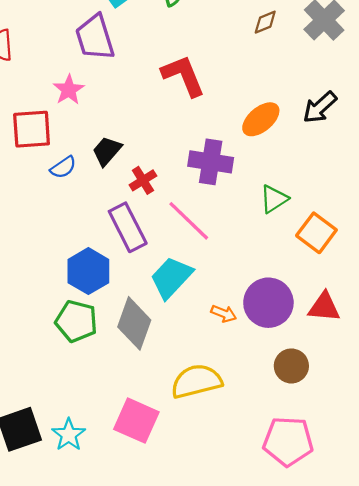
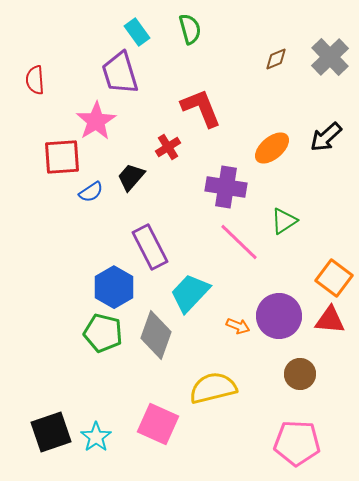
pink star: (69, 90) -> (96, 121), size x1.4
red cross: (143, 180) -> (168, 147), moved
pink line: (189, 221) -> (239, 242), moved
orange square: (316, 233) -> (334, 278), moved

